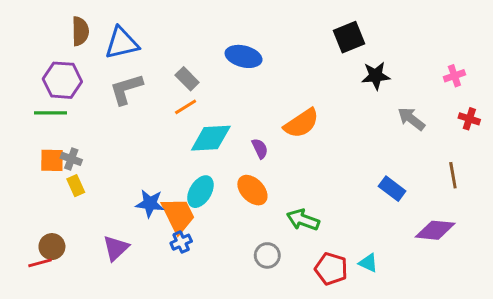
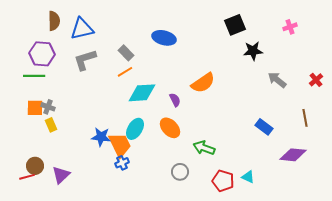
pink cross: (454, 76) -> (290, 27), moved
red cross: (469, 119) -> (316, 80), turned 32
purple triangle: (116, 248) -> (61, 175), moved

